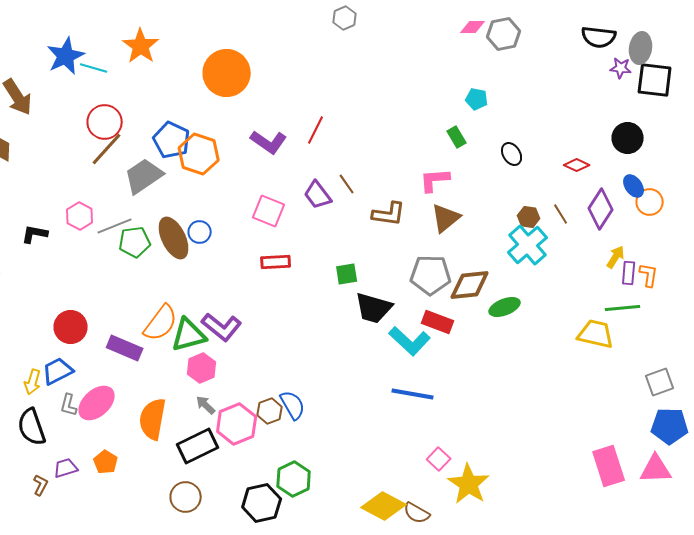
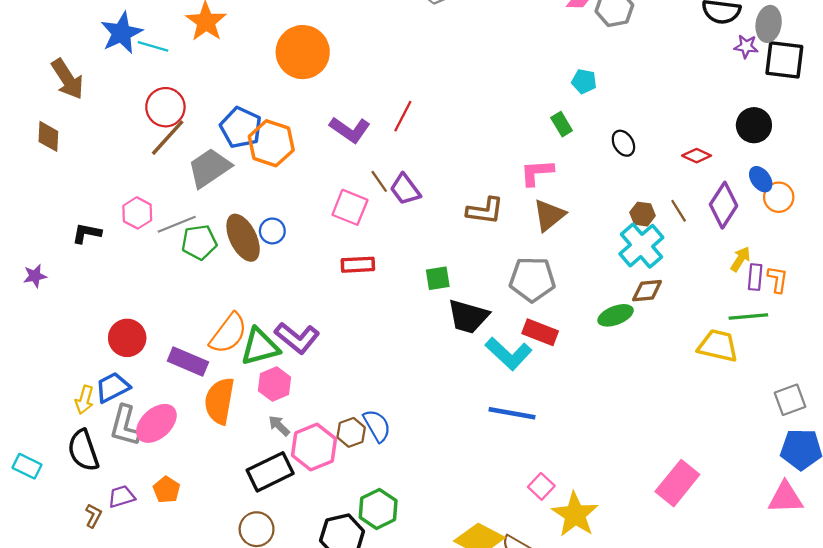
brown line: (347, 184) -> (379, 181), moved
brown diamond: (470, 285) -> (647, 291), moved, size x0.7
gray L-shape: (69, 405) -> (125, 426), size x1.6
orange semicircle: (153, 419) -> (219, 401), moved
pink rectangle: (609, 466) -> (677, 483), moved, turned 57

